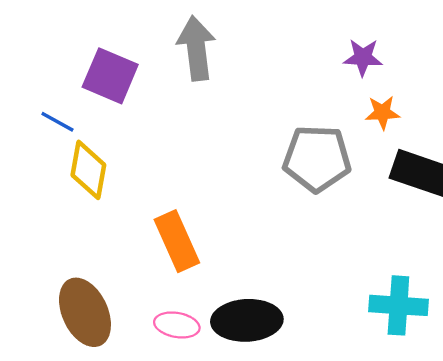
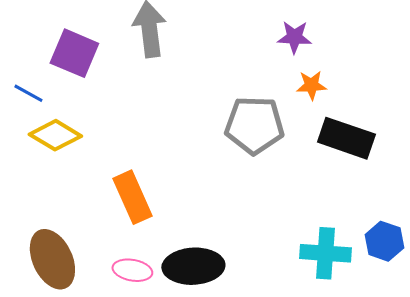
yellow diamond: (88, 170) -> (55, 135), turned -69

